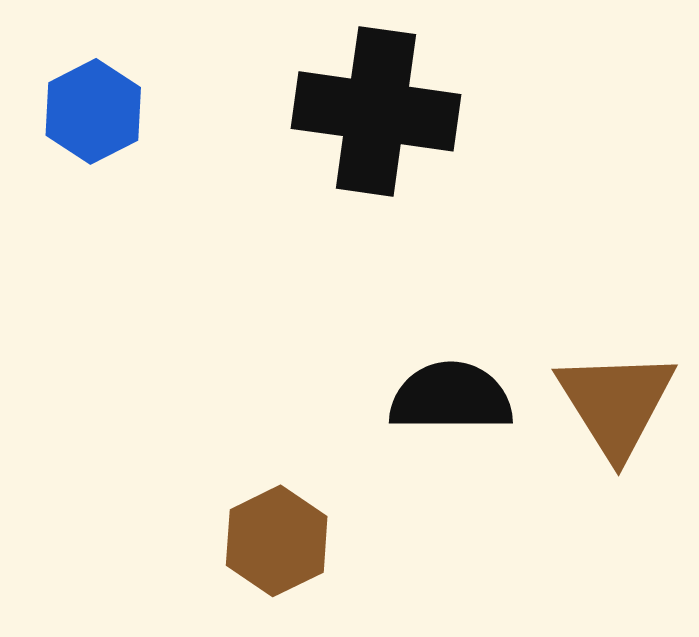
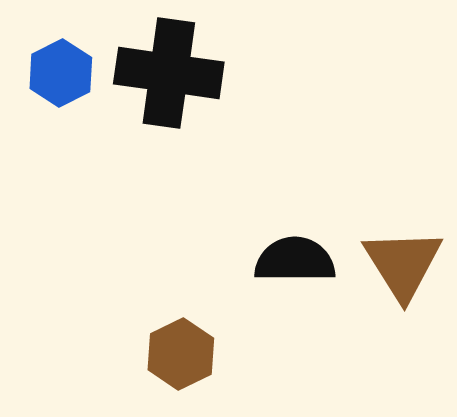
black cross: (376, 111) -> (169, 73), moved

